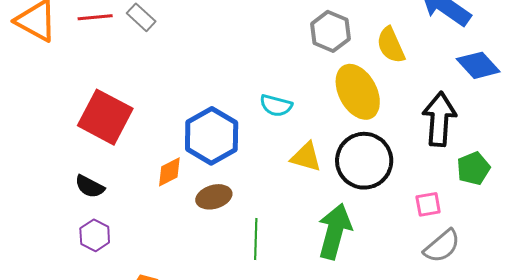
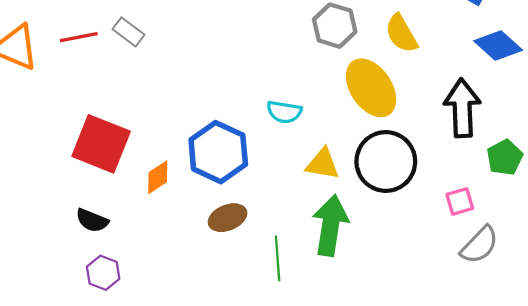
orange diamond: (169, 172) -> (158, 177), moved
green arrow: (335, 231) -> (330, 225), moved

